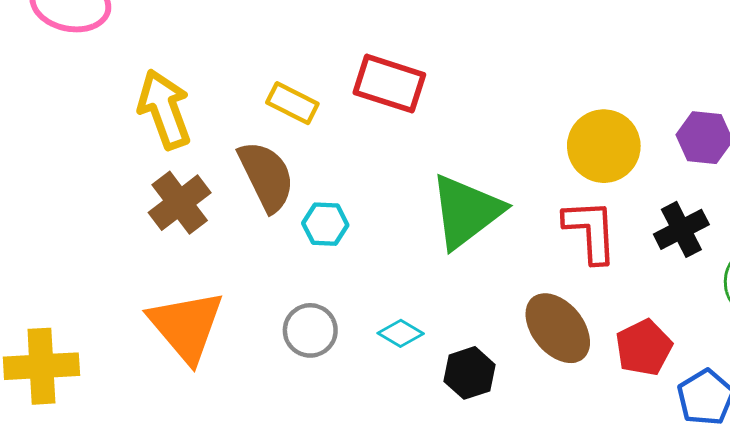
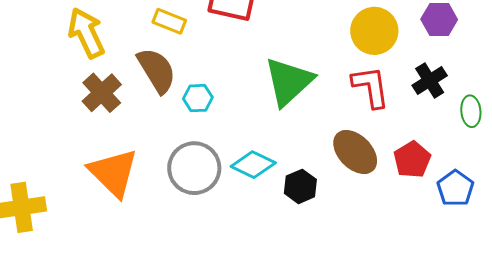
gray circle: (310, 330) -> (194, 168), size x1.5
cyan diamond: (401, 333) -> (253, 165), size x1.5

